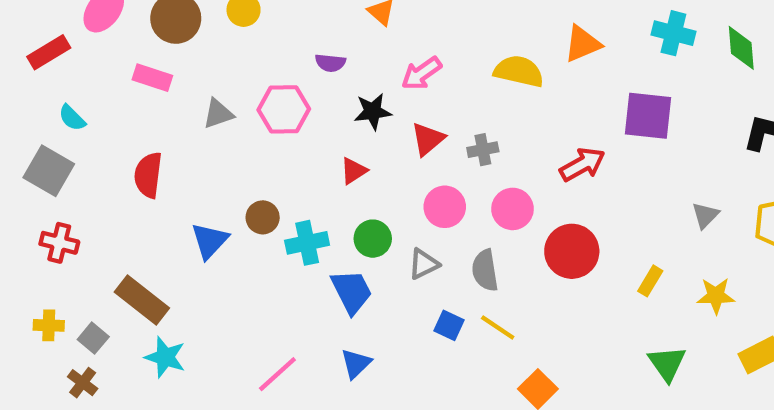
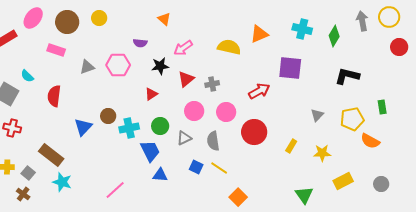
green diamond: (741, 48) -> (334, 36), turned 35
cyan semicircle: (72, 118) -> (27, 76), moved
blue triangle: (356, 364) -> (160, 175), moved, turned 49
green triangle: (667, 364) -> (304, 195), moved

